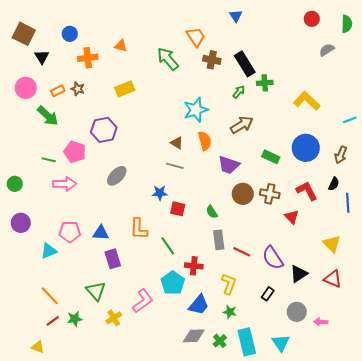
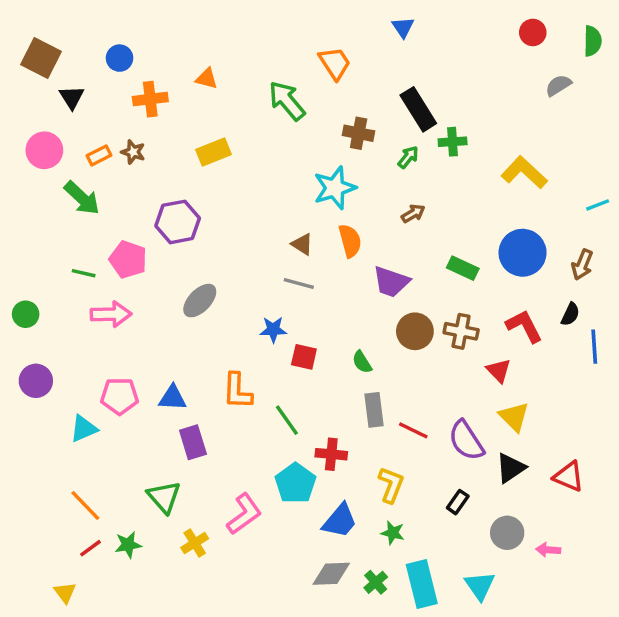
brown cross: (212, 60) -> (359, 133), moved
brown arrow: (242, 125) -> (413, 213), size x0.6
yellow triangle: (332, 244) -> (514, 417), moved
yellow triangle: (38, 347) -> (65, 593), turned 32

